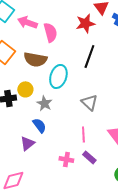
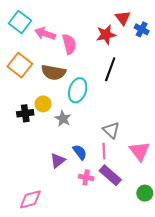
gray triangle: (89, 102) -> (111, 130), moved
blue semicircle: (39, 125) -> (80, 152), moved
purple triangle: (27, 143) -> (58, 161), moved
purple rectangle: (89, 157) -> (110, 175), size x1.5

